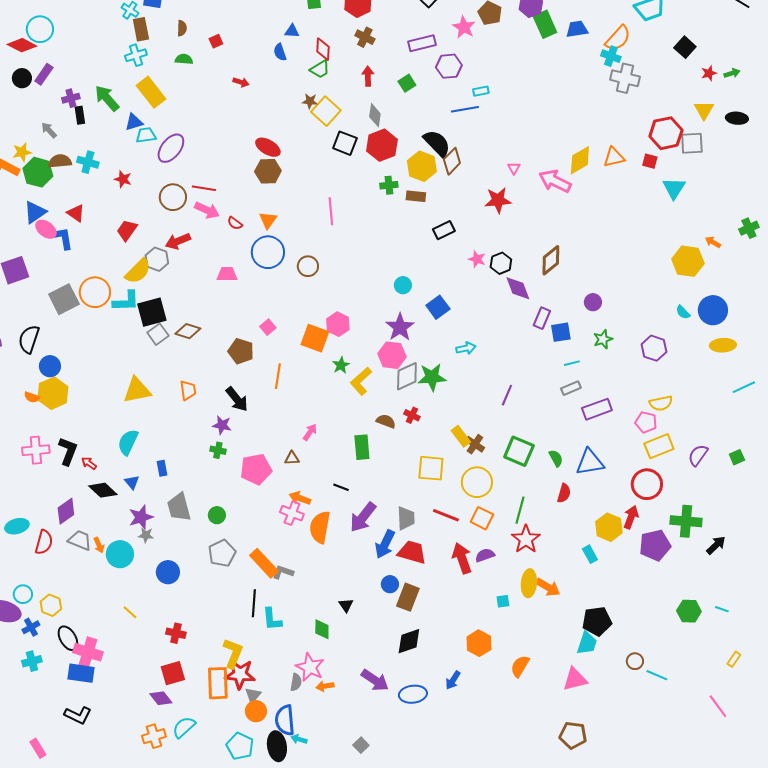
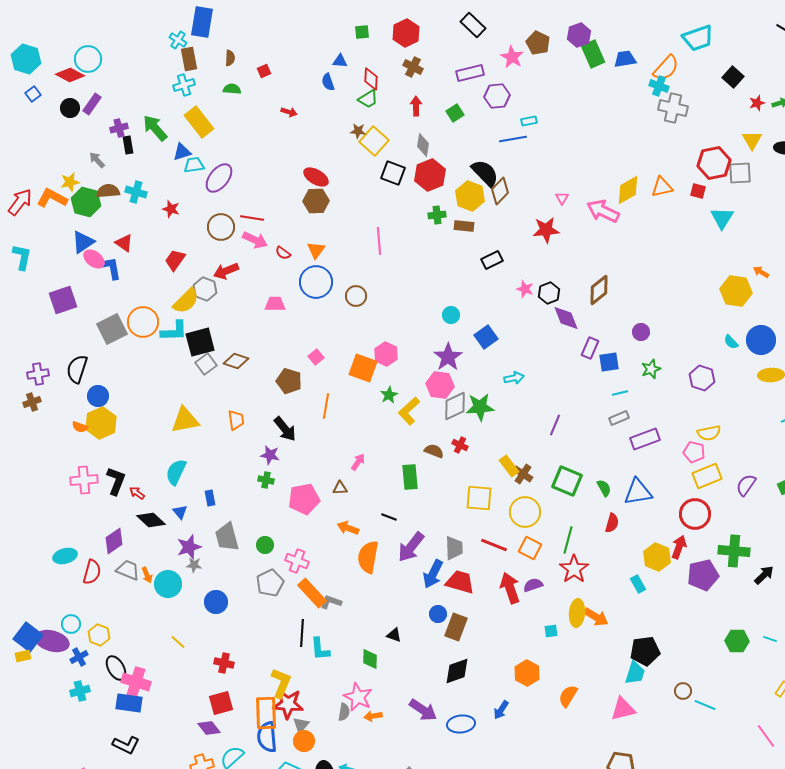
pink cross: (292, 513) -> (297, 561), moved
black triangle: (346, 605) -> (394, 635), turned -35
blue semicircle: (285, 720) -> (267, 737), moved

